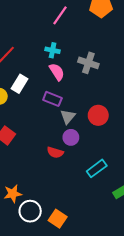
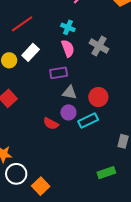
purple rectangle: (52, 99) -> (59, 73), turned -42
gray triangle: (68, 117) -> (70, 92), turned 49
cyan rectangle: (97, 168) -> (88, 121), moved

